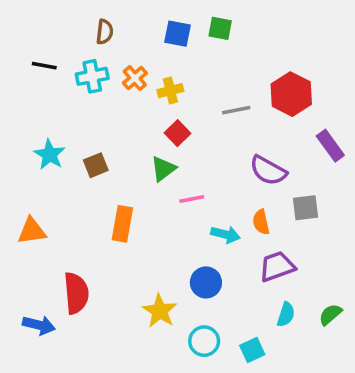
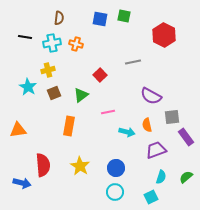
orange cross: (135, 78) -> (76, 44), turned -32
yellow cross: (170, 91) -> (48, 70), moved
red hexagon: (291, 94) -> (164, 35), moved
purple rectangle: (330, 146) -> (186, 137), moved
green triangle: (163, 169) -> (81, 95), moved
blue circle: (206, 282) -> (116, 168), moved
yellow star: (160, 311) -> (80, 166), moved
cyan square: (252, 350) -> (151, 197), moved

